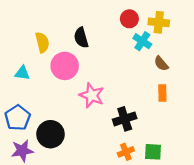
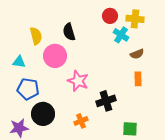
brown semicircle: (161, 64) -> (137, 54), turned -72
blue pentagon: (18, 118) -> (28, 89), moved, turned -30
orange cross: (126, 152) -> (81, 121), moved

